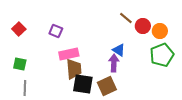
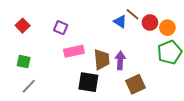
blue triangle: (119, 50) -> (120, 21), moved
brown trapezoid: (74, 69) -> (102, 59), moved
brown square: (107, 86) -> (136, 84), moved
gray line: (25, 88) -> (29, 86), turned 42

